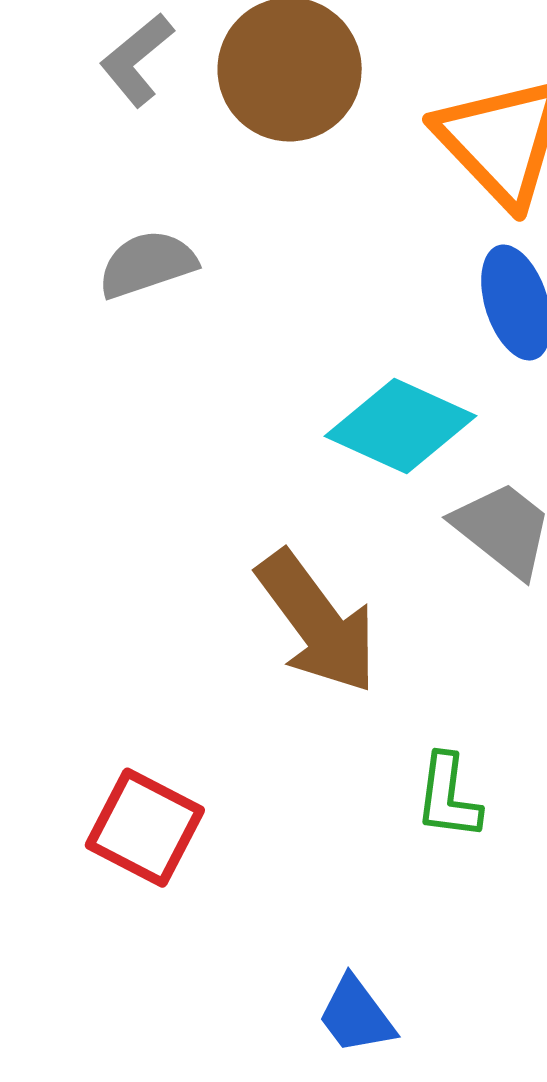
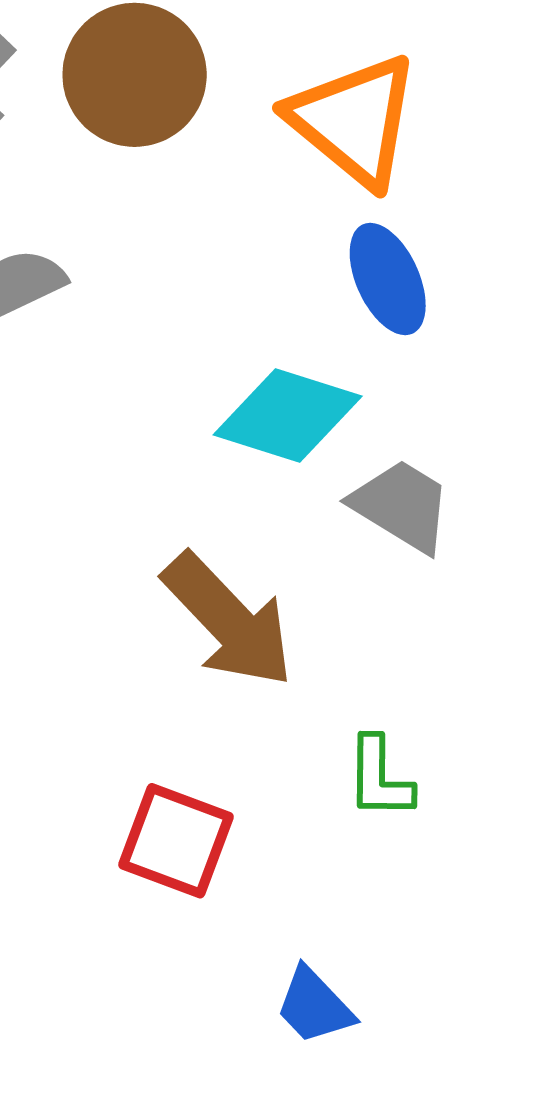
red square: (145, 828) -> (176, 841), moved

